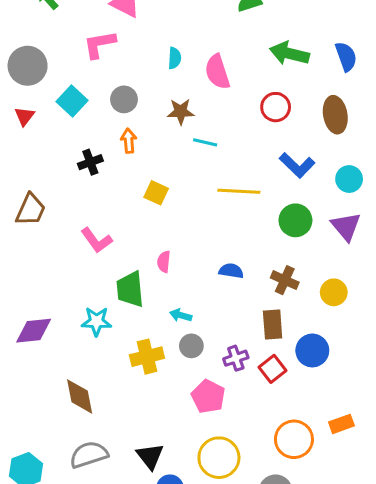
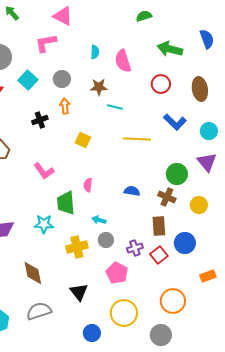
blue semicircle: (346, 57) -> (207, 39), moved
green circle: (295, 220) -> (177, 174), moved
orange rectangle: (341, 424) -> (208, 276), moved
black triangle: (150, 456) -> (79, 292), moved

